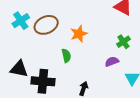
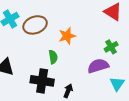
purple semicircle: (112, 62) -> (98, 66), size x1.5
black cross: (43, 81) -> (42, 81), moved

